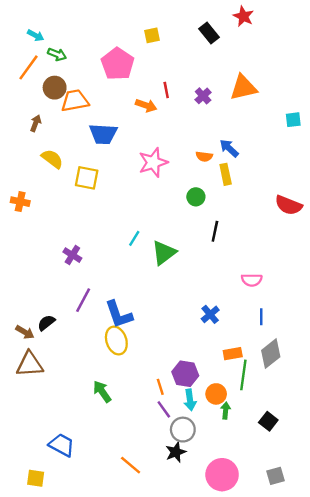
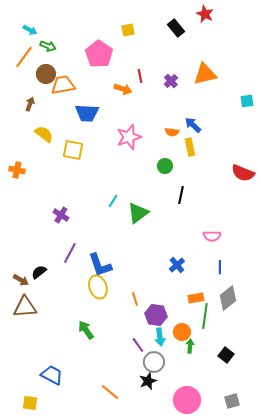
orange line: (160, 387) -> (135, 299), moved

